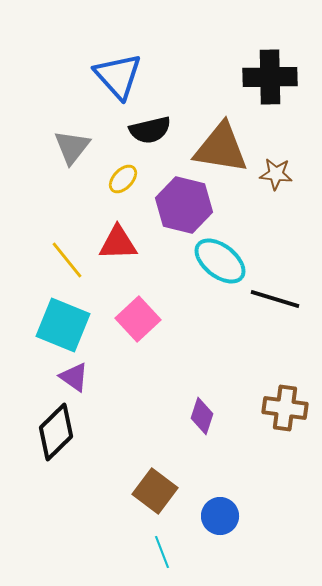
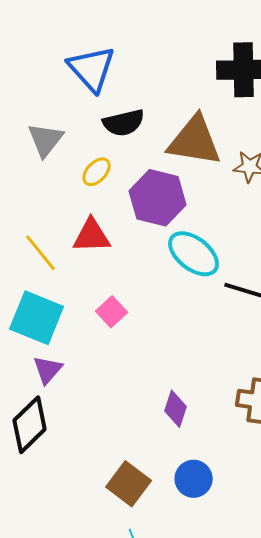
pink square: (138, 319) -> (112, 312), size x0.7
purple triangle: (74, 377) -> (48, 370), turned 36
blue circle: (220, 516) -> (194, 479), moved

